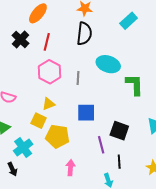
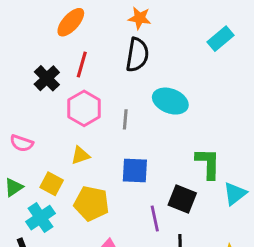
cyan rectangle: (129, 21) -> (220, 39), moved
black cross: (21, 39) -> (47, 78), moved
green L-shape: (135, 85) -> (208, 163), moved
yellow square: (39, 121) -> (52, 184), moved

